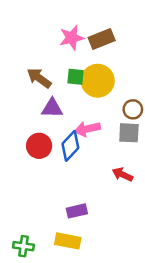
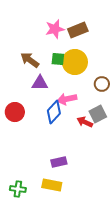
gray square: (129, 133) -> (98, 114), moved, turned -30
red circle: (39, 146) -> (15, 112), moved
red arrow: (122, 174) -> (85, 122), moved

